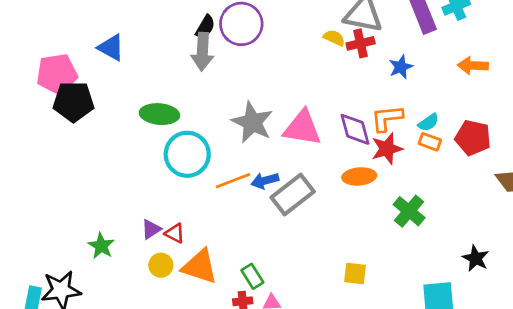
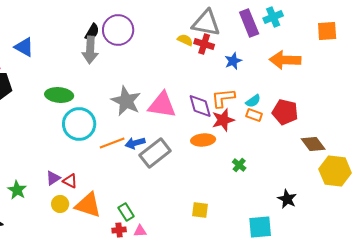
red cross: (361, 43) -> (204, 44), turned 30
orange arrow: (473, 66) -> (285, 60), size x1.4
green cross: (409, 211) -> (239, 165), size x0.6

